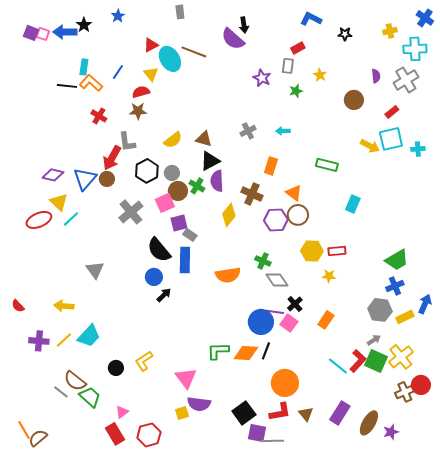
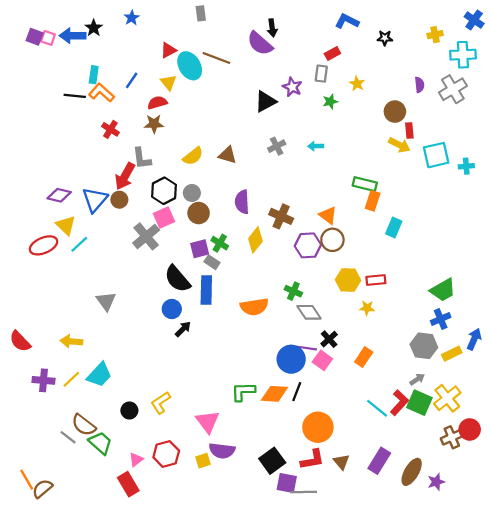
red rectangle: (392, 112) -> (409, 131), moved, turned -56
yellow arrow: (370, 146) -> (399, 145), moved
black triangle: (210, 161) -> (265, 102), moved
orange rectangle: (271, 166) -> (373, 201), moved
green cross: (197, 186) -> (220, 243), moved
pink square: (165, 203) -> (164, 218), moved
red semicircle: (18, 306) -> (20, 341), size x1.5
red hexagon: (149, 435) -> (166, 454), moved

